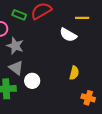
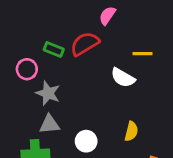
gray triangle: (16, 68) -> (49, 124), turned -42
white circle: (32, 81) -> (86, 141), moved

